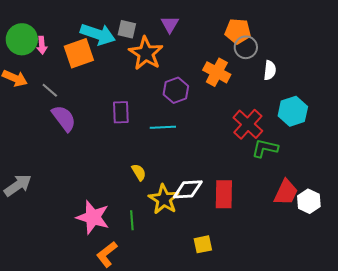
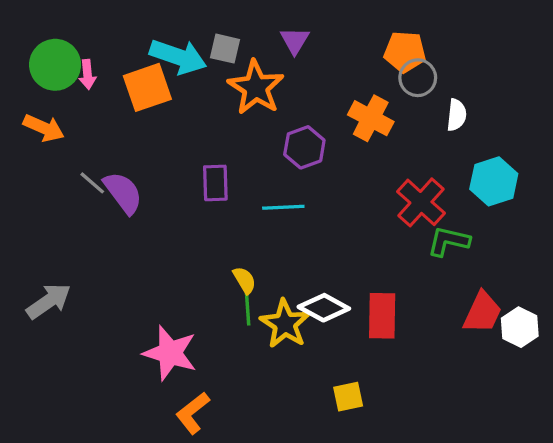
gray line: (50, 90) -> (92, 183), moved
white diamond: (188, 189) -> (324, 308), turned 32
green line: (132, 220) -> (248, 309), moved

